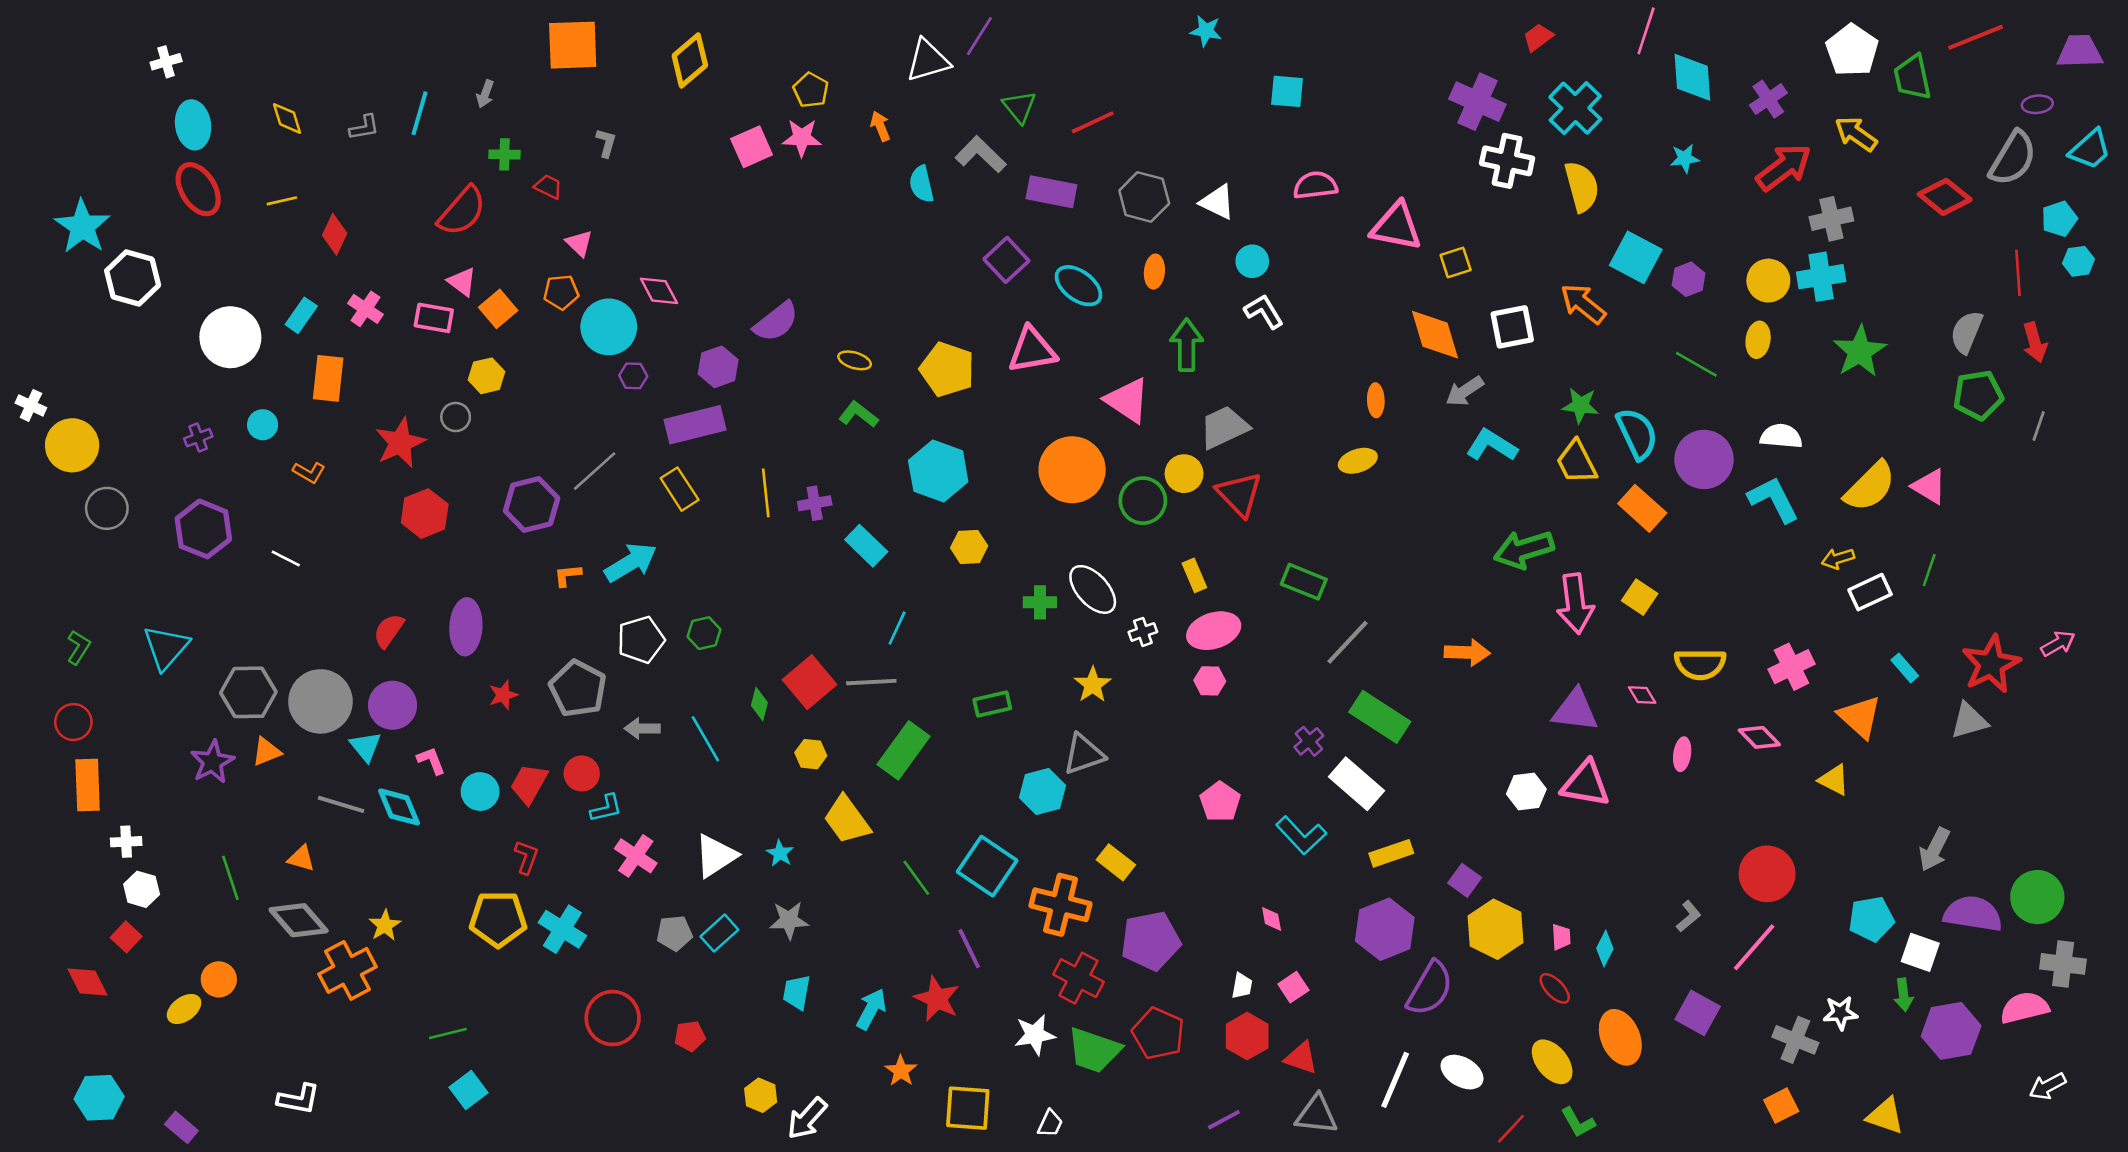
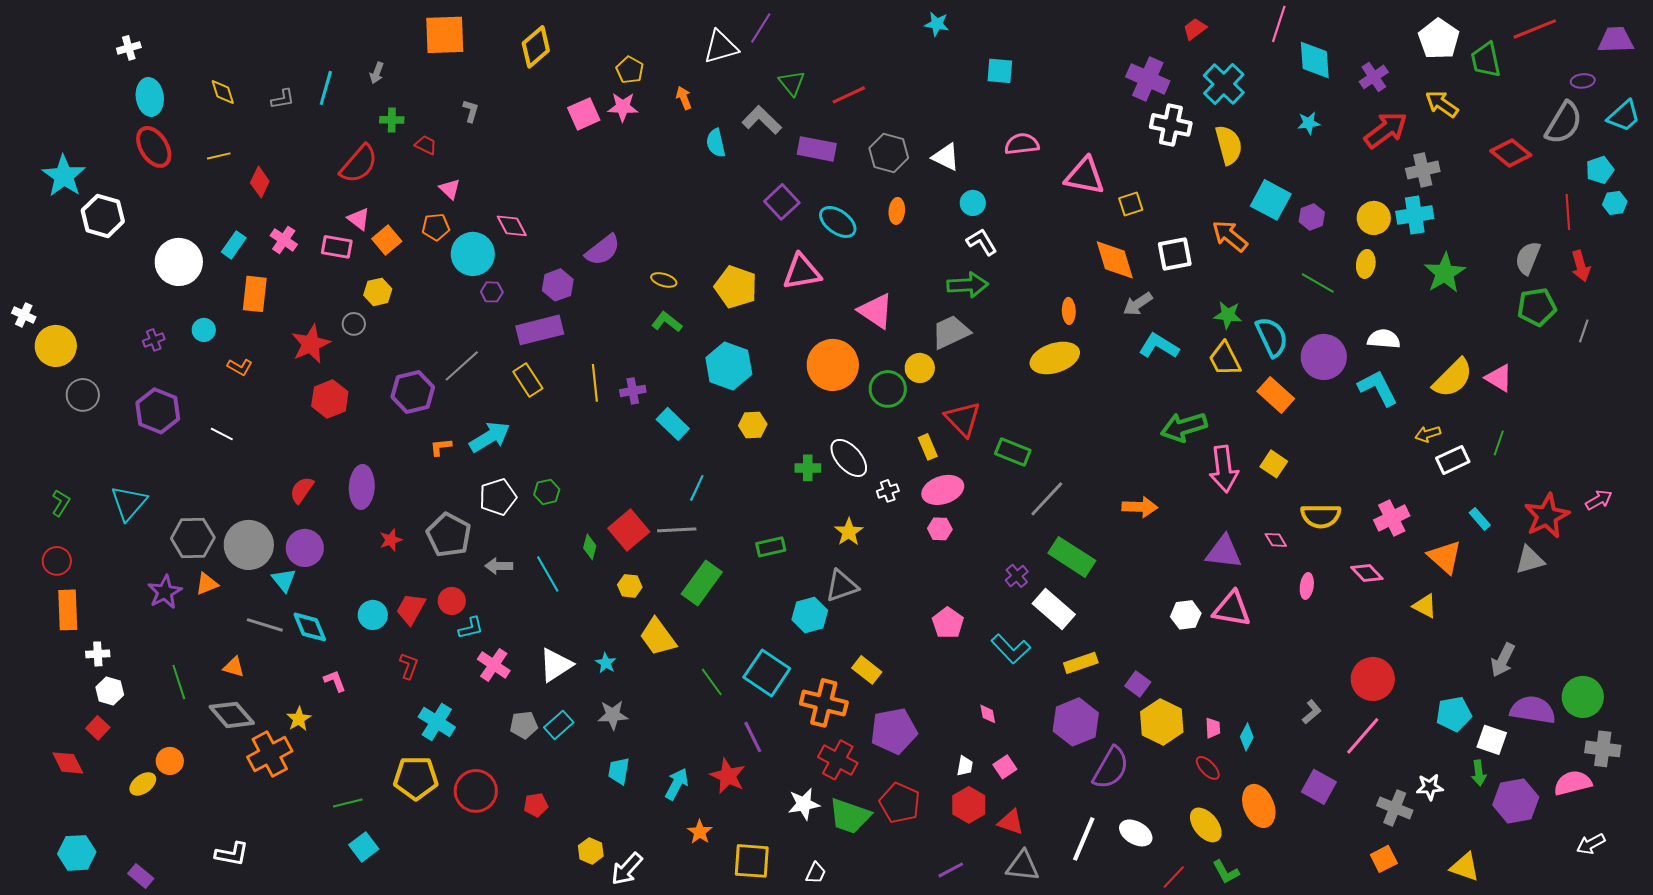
green arrow: (1187, 345) -> (968, 285), moved, turned 87
yellow ellipse: (1358, 461) -> (1055, 358), size x1.6
red triangle: (1239, 494) -> (963, 419), moved
pink L-shape: (431, 761) -> (335, 681), moved
yellow pentagon: (498, 919) -> (416, 778), moved

